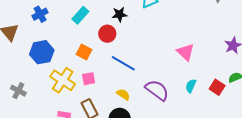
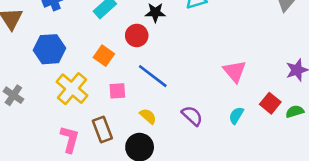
pink square: (89, 79) -> (117, 91), moved
red square: (217, 87) -> (270, 103), moved
purple semicircle: (157, 90) -> (192, 116), size x0.7

